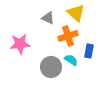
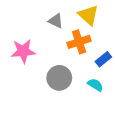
blue rectangle: (89, 51) -> (103, 59), turned 40
cyan semicircle: (71, 60) -> (95, 85), moved

